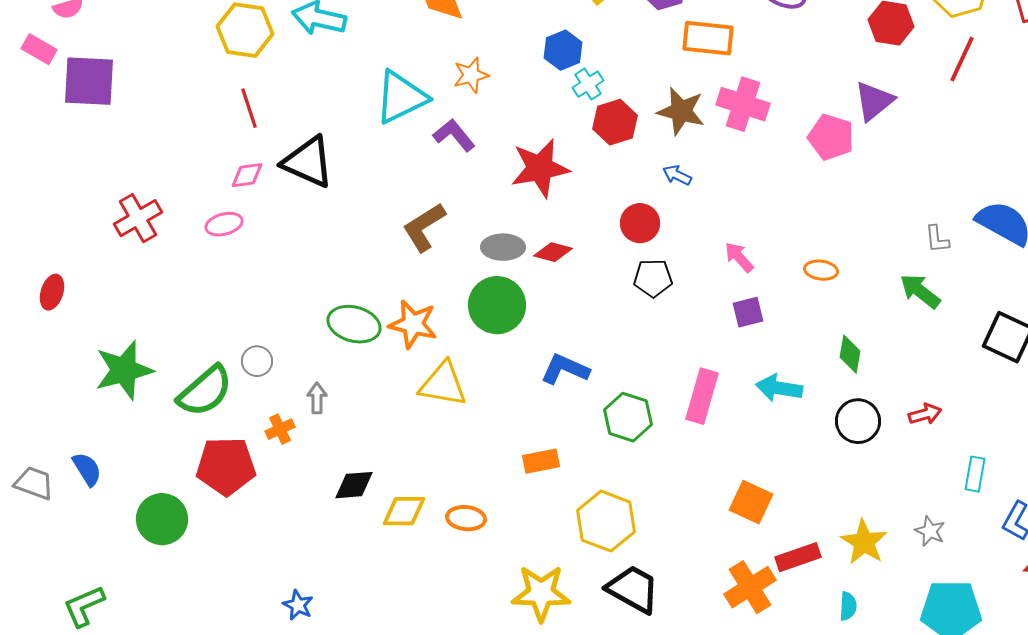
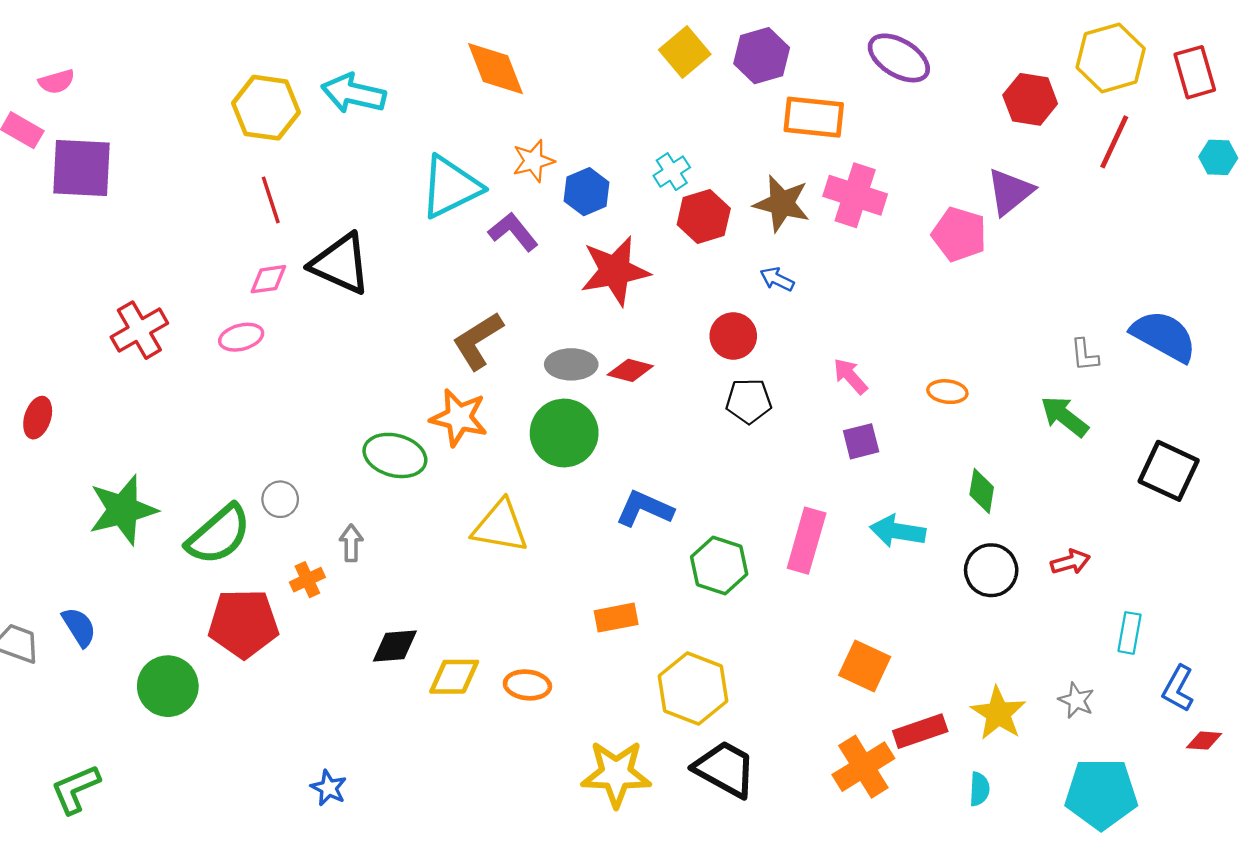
blue hexagon: (563, 50) -> (587, 192), moved
orange star: (413, 324) -> (459, 418), moved

